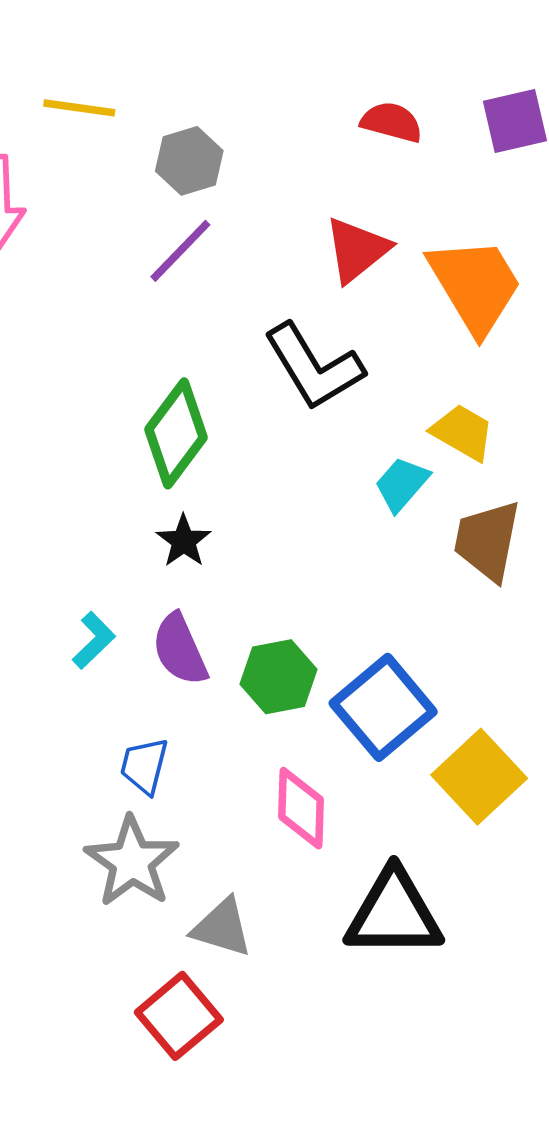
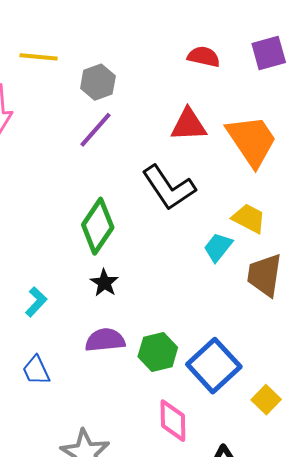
red triangle: (357, 250) -> (189, 125), turned 39
cyan L-shape: (94, 640) -> (36, 302), moved
purple semicircle: (180, 649) -> (105, 340), turned 111
blue trapezoid: (144, 766) -> (36, 370), moved, turned -36
yellow square: (479, 777) -> (266, 400), size x0.6

